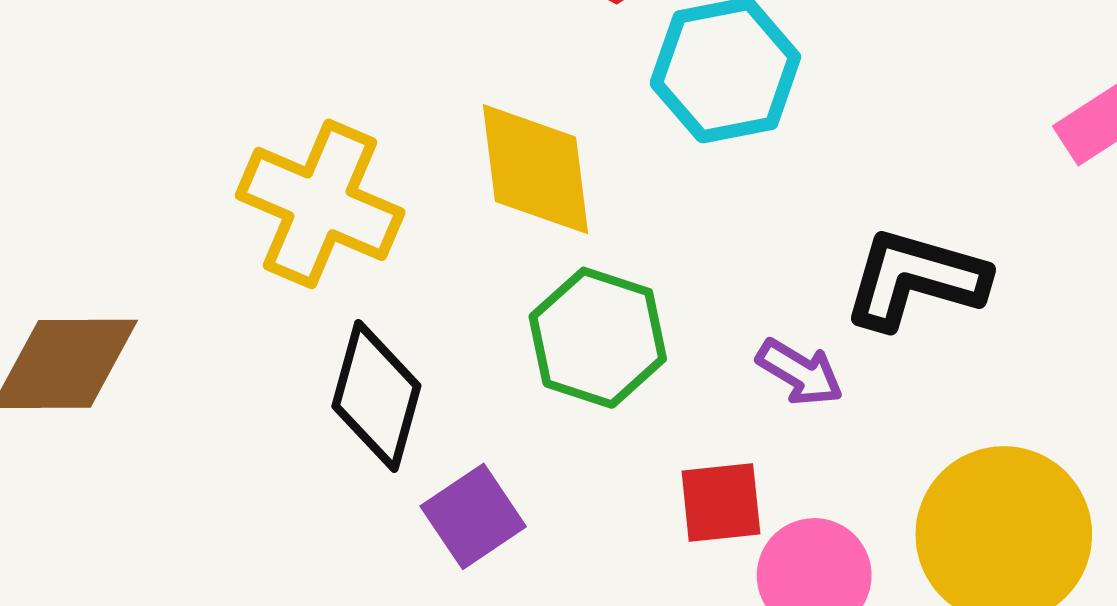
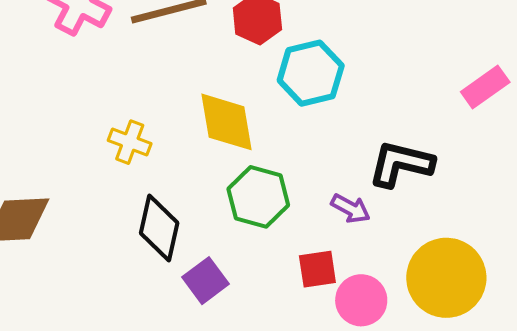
yellow cross: (320, 204) -> (130, 142), size x0.6

